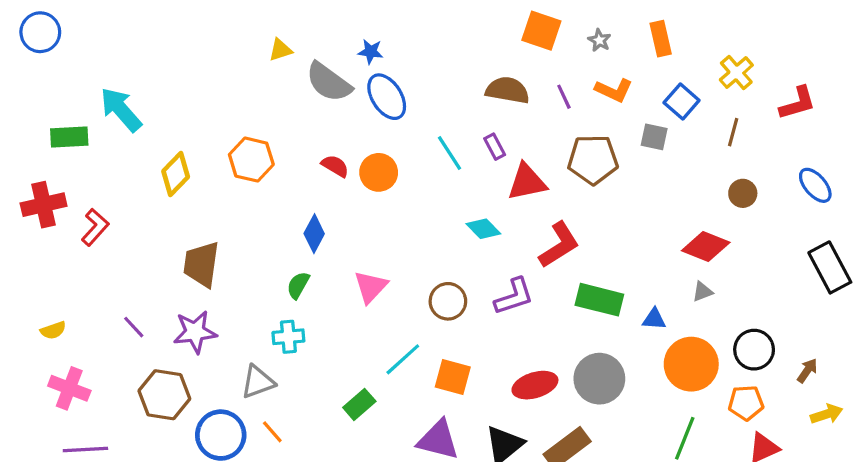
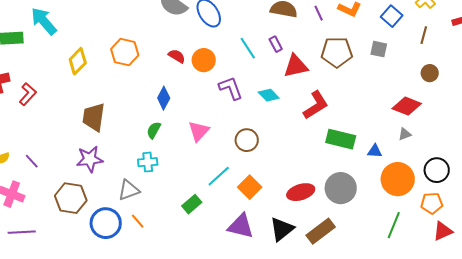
gray square: (654, 137) -> (379, 49), moved
purple L-shape: (514, 296) -> (231, 88), moved, turned -92
purple line: (134, 327) -> (32, 161), moved
orange square: (453, 377) -> (250, 187), turned 30

